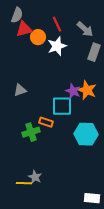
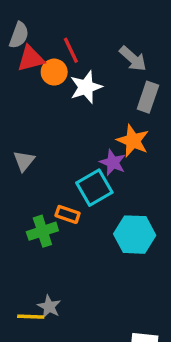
red line: (57, 24) -> (71, 50), moved
gray triangle: (20, 90) -> (24, 161), turned -32
orange star: (87, 90) -> (133, 141), moved
cyan square: (62, 106) -> (94, 188), turned -30

